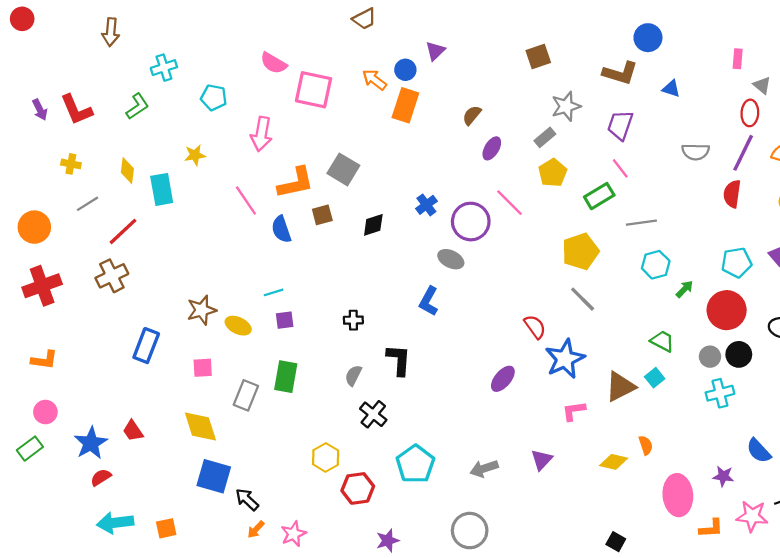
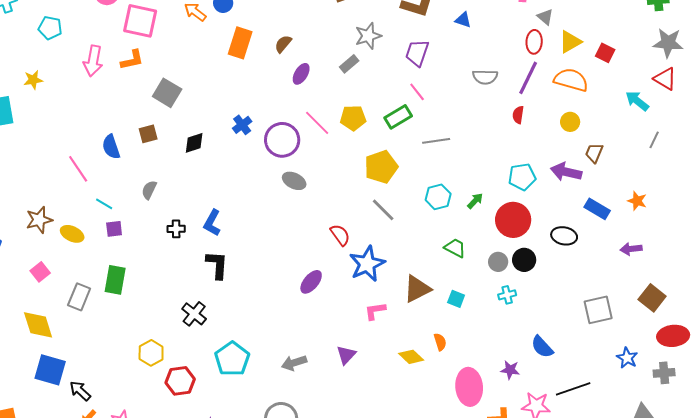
orange rectangle: (405, 105) -> (240, 43), moved
yellow pentagon: (553, 173) -> (353, 118), moved, turned 30
orange L-shape: (296, 183) -> (132, 60), moved, size x0.7
red semicircle: (732, 194) -> (518, 115), size x0.7
pink line: (246, 200) -> (78, 169), moved
gray ellipse: (451, 259) -> (294, 181), moved
cyan hexagon: (656, 265) -> (438, 197), moved
cyan line: (274, 292) -> (104, 204), turned 48
blue L-shape: (429, 301) -> (212, 223), moved
pink square: (203, 368) -> (40, 272), turned -36
gray semicircle: (353, 375) -> (149, 190), moved
cyan square: (655, 378) -> (456, 299), moved, turned -30
cyan cross: (720, 393) -> (507, 295), size x0.7
yellow diamond: (614, 462) -> (411, 357), turned 30

